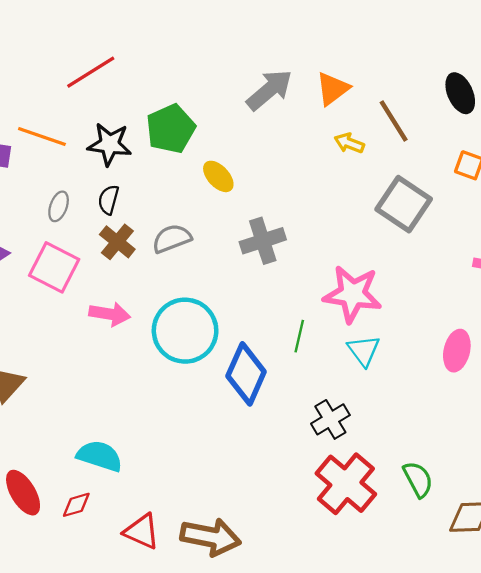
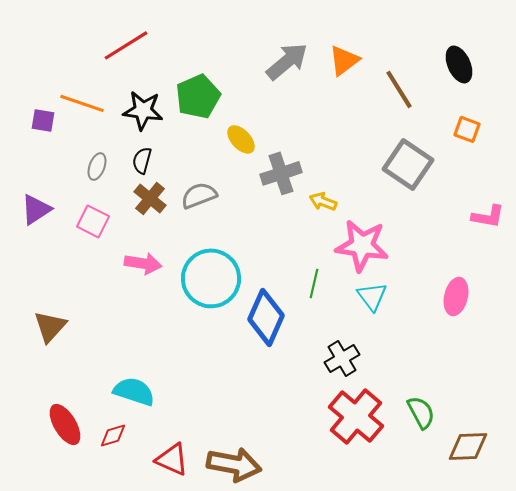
yellow arrow: (349, 143) -> (323, 201), moved
gray cross: (263, 241) -> (281, 173), moved
pink square: (54, 267) -> (93, 221), size x0.7

